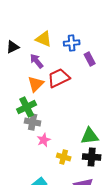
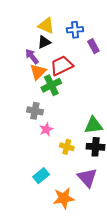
black triangle: (13, 47) -> (44, 42), moved
purple arrow: (37, 61) -> (32, 56), moved
green cross: (27, 107) -> (51, 85), moved

